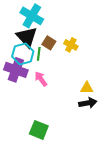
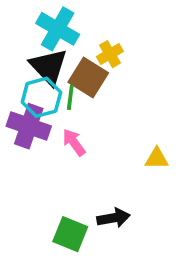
brown square: (49, 43) -> (88, 77), size x1.5
yellow cross: (71, 45) -> (110, 54), moved, turned 32
black arrow: (88, 103) -> (113, 218), moved

